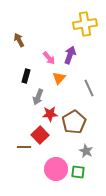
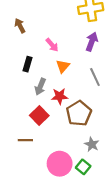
purple arrow: (70, 55) -> (92, 42), moved
red star: (50, 114) -> (60, 96), moved
red square: (40, 135) -> (39, 116), moved
green square: (78, 172) -> (83, 167), turned 32

